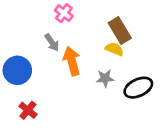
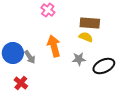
brown rectangle: (120, 30) -> (90, 23), turned -54
gray arrow: (52, 42) -> (30, 57), moved

